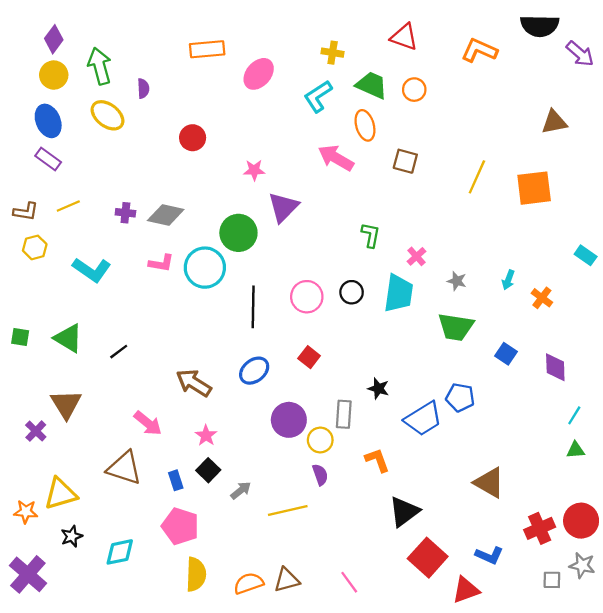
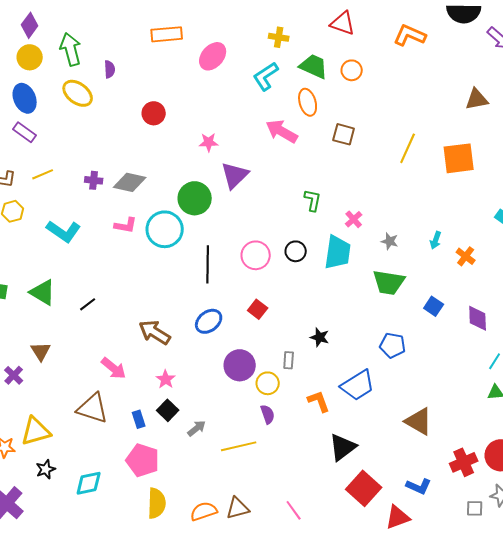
brown triangle: (66, 404) -> (41, 351), size x0.7
gray rectangle: (344, 414) -> (289, 360), size x0.7
blue trapezoid: (423, 419) -> (358, 385), moved

